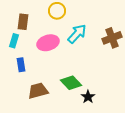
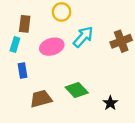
black star: (88, 97) -> (110, 103), moved

